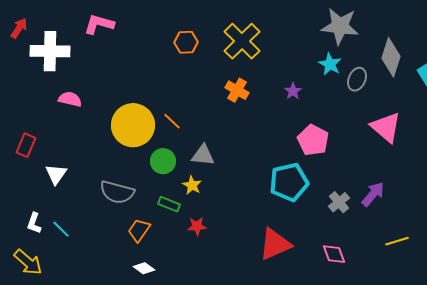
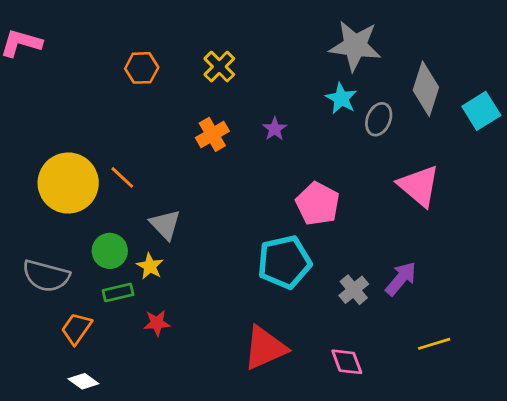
yellow cross: (242, 41) -> (219, 67), size x0.6
orange cross: (237, 90) -> (212, 134), turned 30
purple star: (293, 91) -> (275, 129), moved
gray triangle: (203, 155) -> (165, 225), turned 40
green circle: (163, 161) -> (110, 251), moved
green rectangle: (169, 204) -> (118, 293), turned -35

